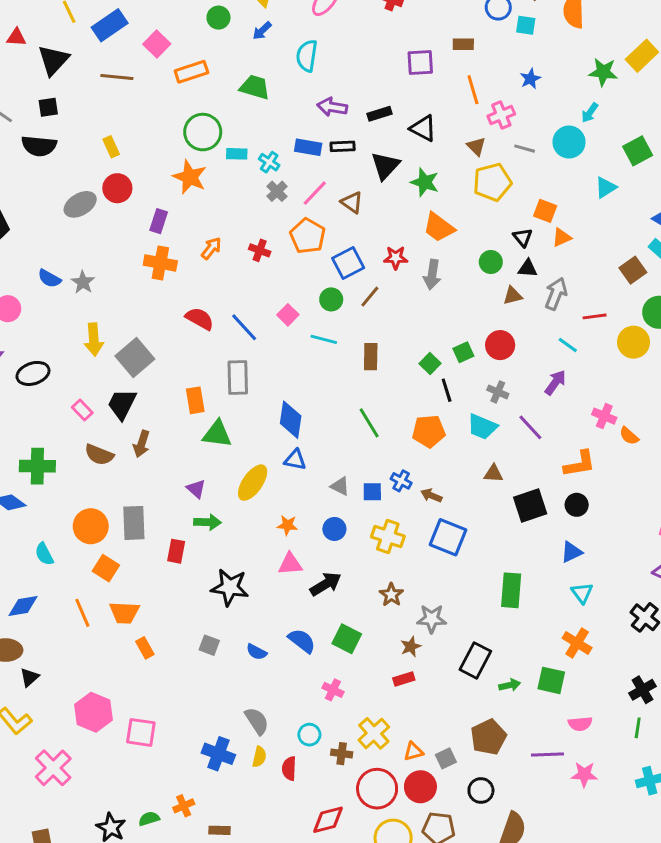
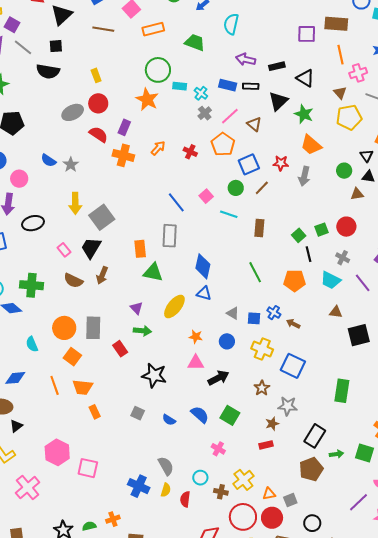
brown rectangle: (463, 44) -> (336, 24), size x1.6
red semicircle: (200, 319) -> (98, 134), moved
blue square: (448, 537) -> (293, 366), moved
red rectangle: (176, 551) -> (120, 349), turned -49
brown pentagon: (488, 737) -> (311, 469), moved
purple line: (548, 754) -> (358, 502), turned -45

